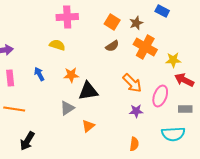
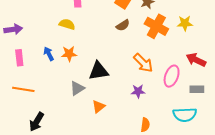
yellow star: (173, 60) -> (185, 23), moved
orange star: (71, 75) -> (69, 54), moved
purple star: (136, 111) -> (138, 91), moved

